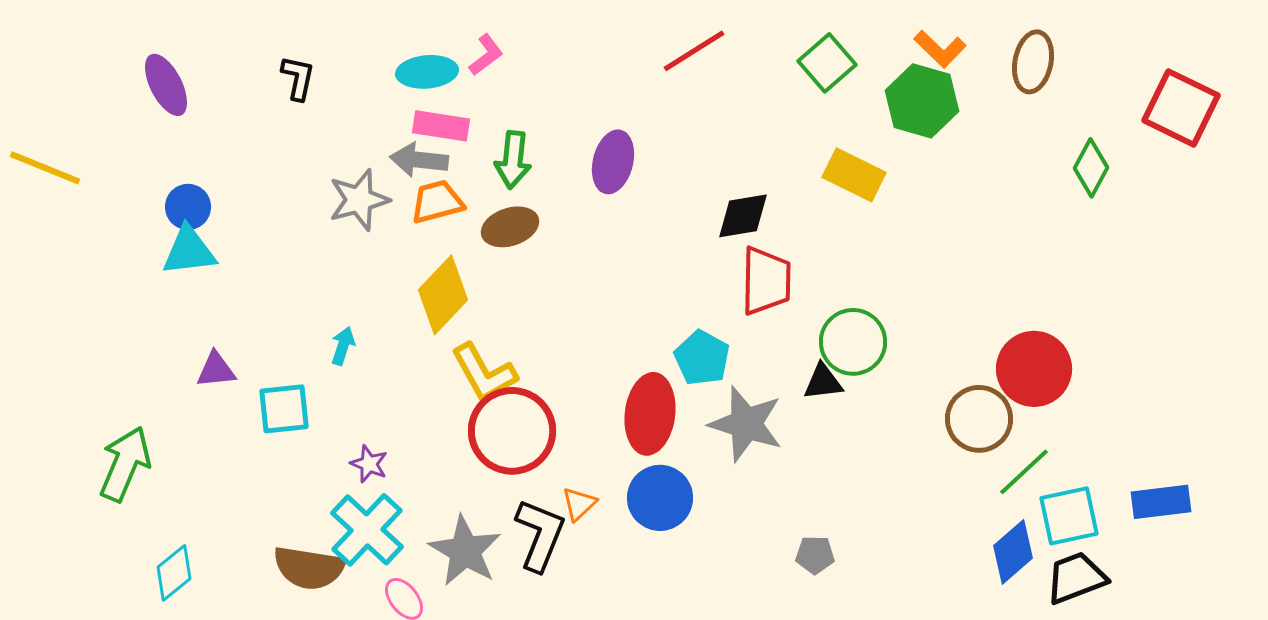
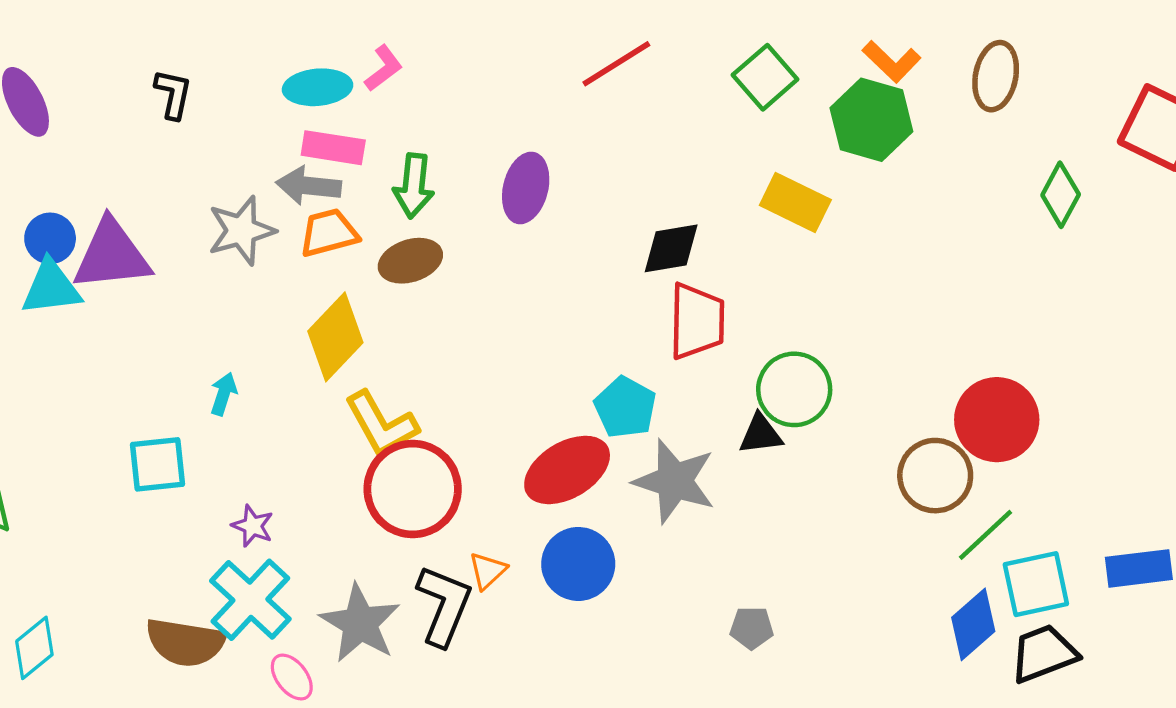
purple triangle: (216, 370) -> (112, 255), moved, size x1.8
red ellipse: (650, 414) -> (567, 470), turned 52

